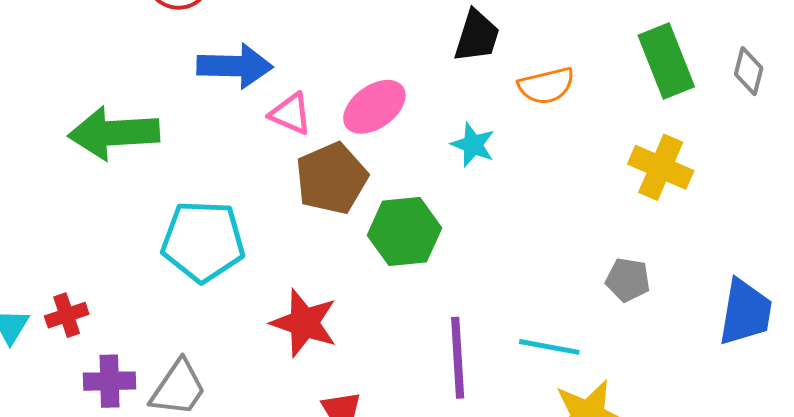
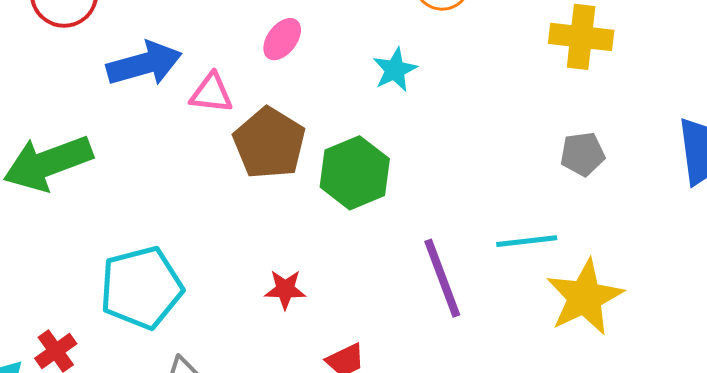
pink ellipse: (374, 107) -> (282, 39), moved, size x0.7
cyan star: (473, 145) -> (395, 70), turned -30
cyan pentagon: (203, 241) -> (141, 288), moved
red star: (304, 323) -> (285, 289), size x0.6

